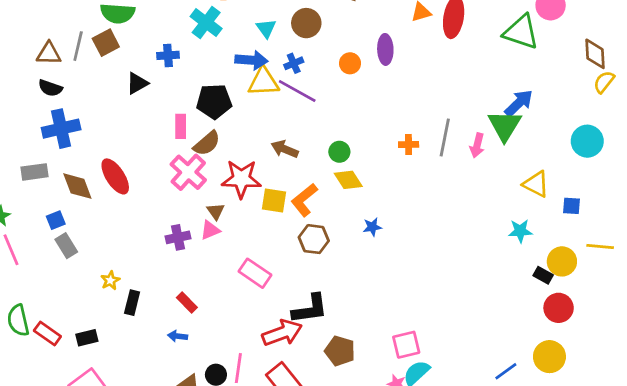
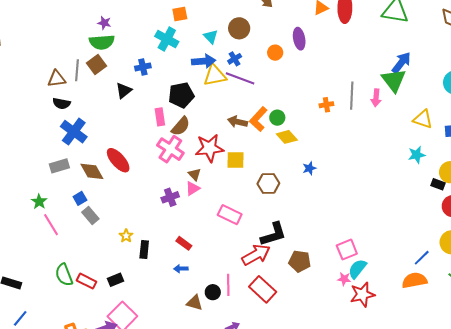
blue cross: (61, 129) -> (74, 132), turned -32
orange L-shape: (304, 200) -> (258, 119), moved

